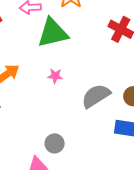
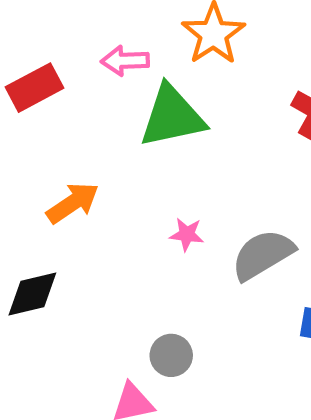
pink star: (55, 76) -> (187, 234), moved

